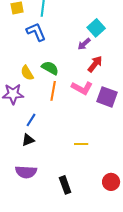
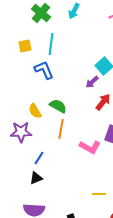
pink L-shape: (82, 88) -> (90, 147), moved
yellow line: (81, 144) -> (99, 194), moved

